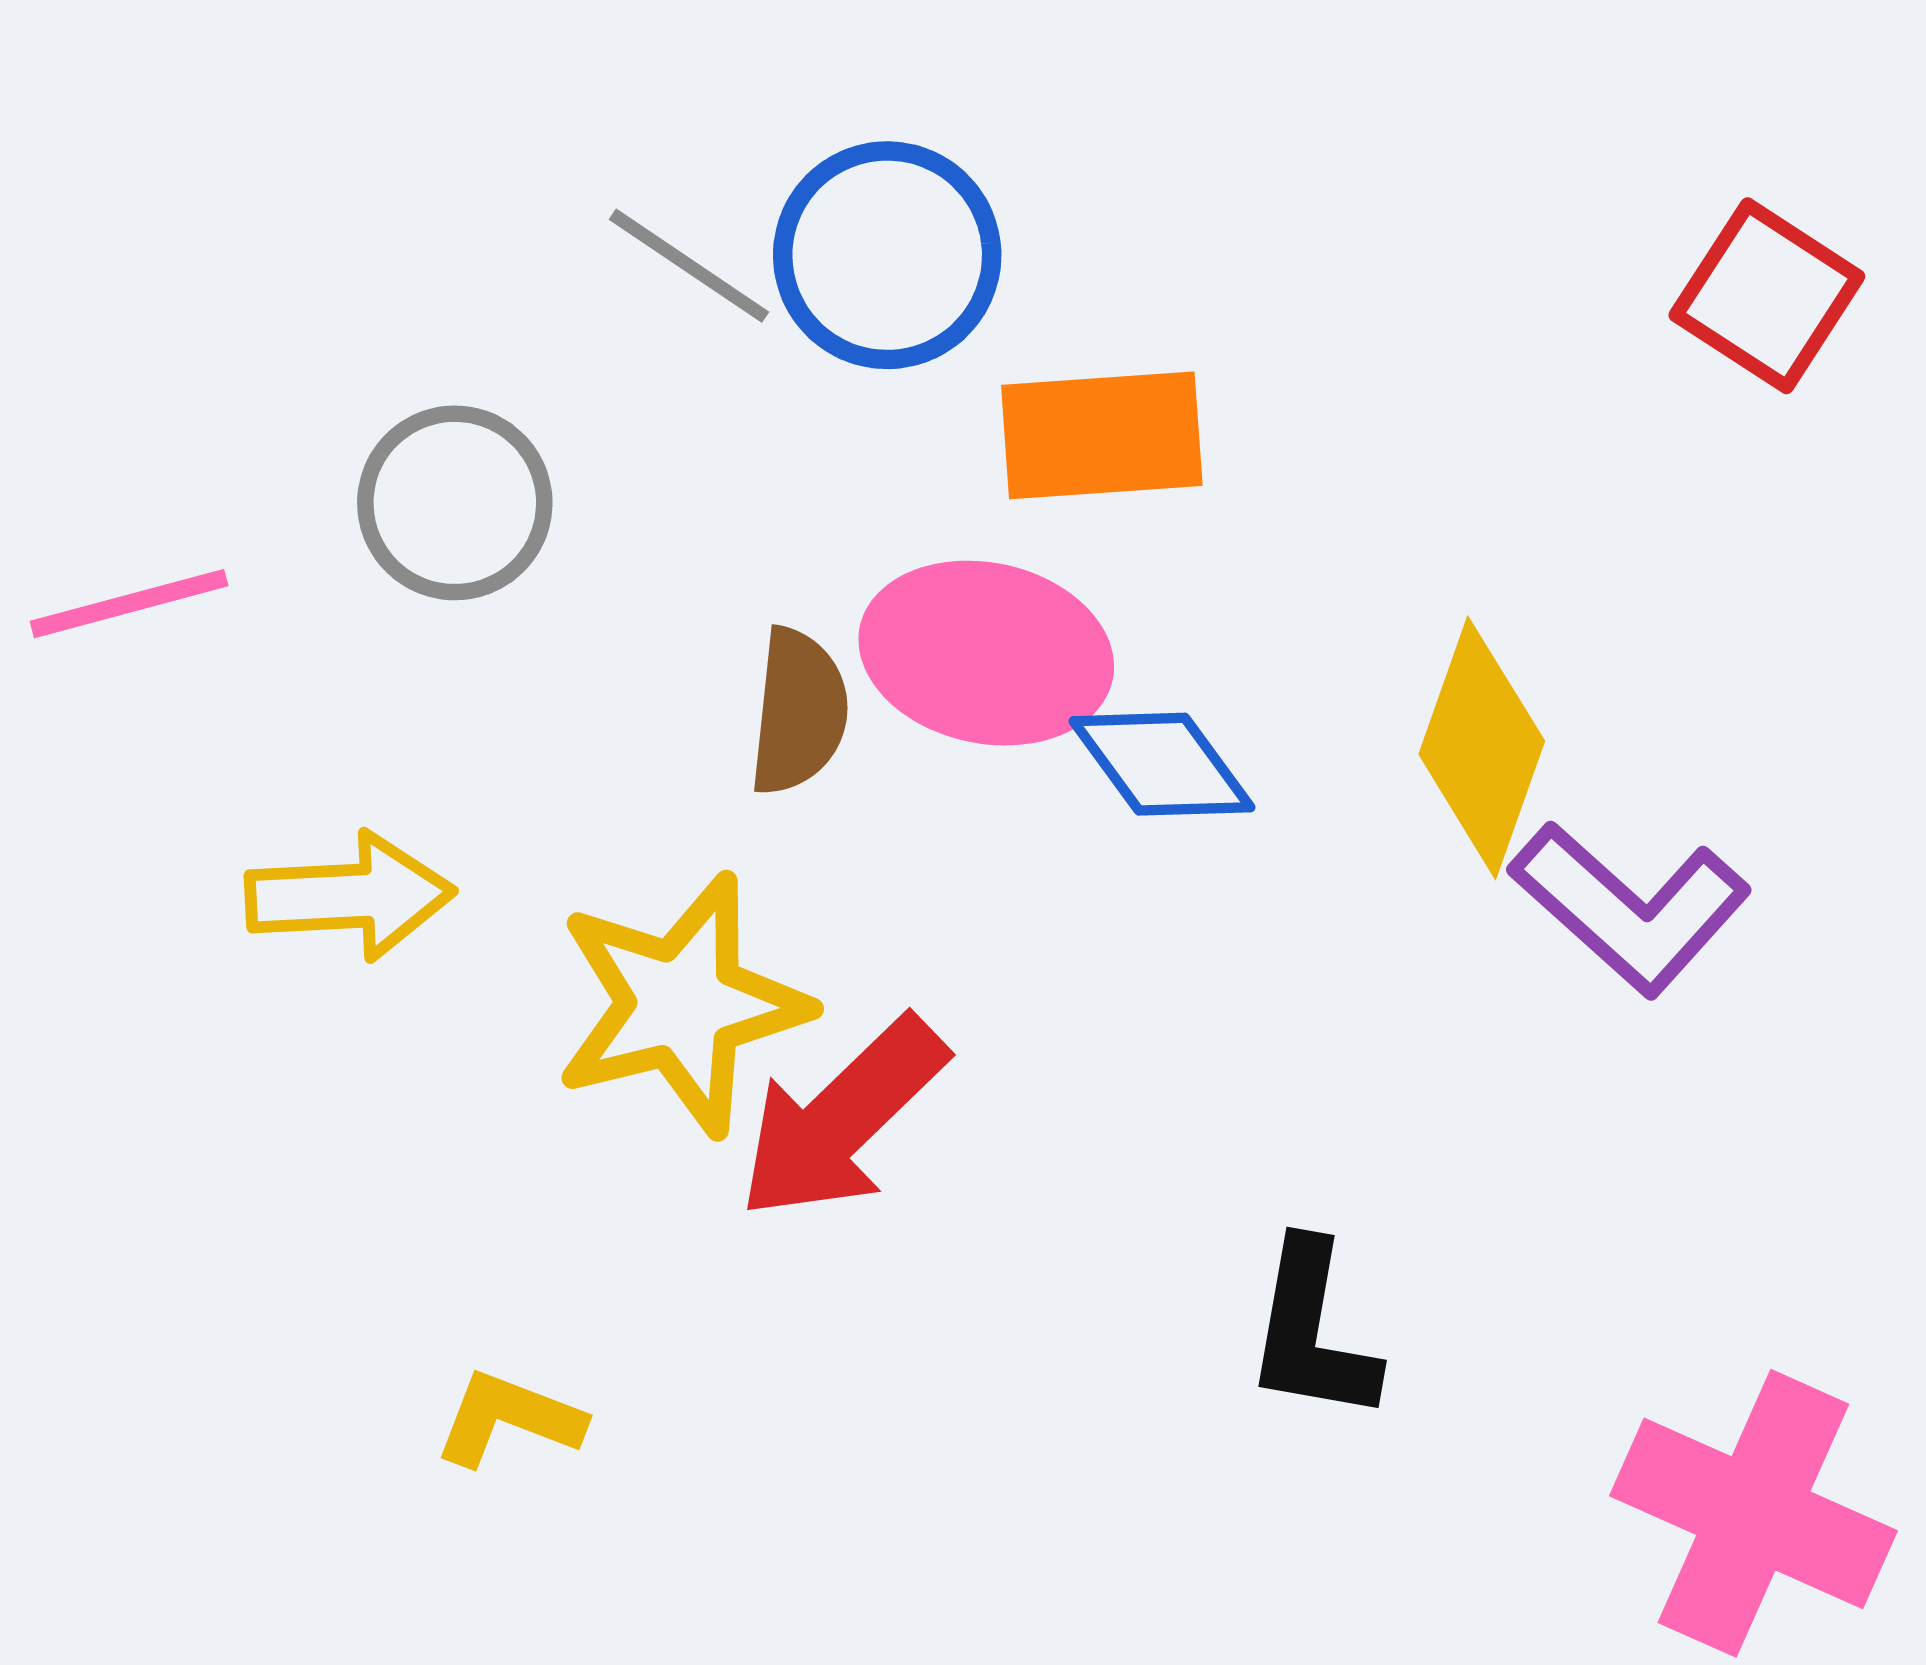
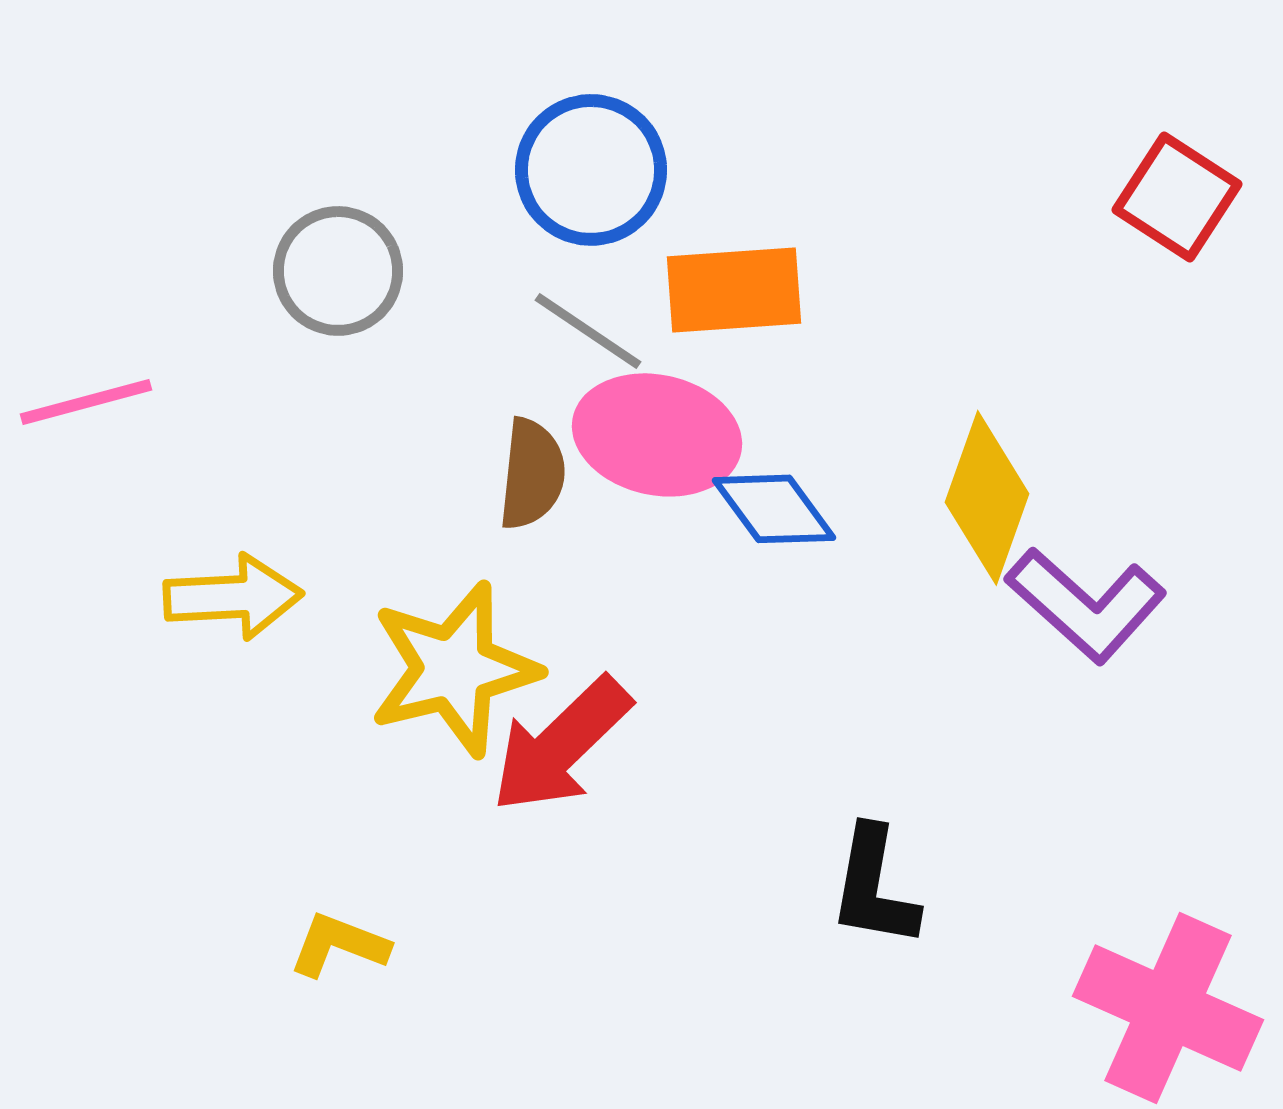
gray line: (689, 266) -> (588, 331), moved
gray circle: (455, 503) -> (338, 271), moved

